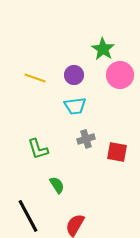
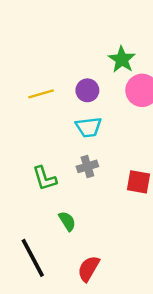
yellow line: (35, 78) -> (41, 94), turned -35
gray cross: (86, 139) -> (87, 166), moved

